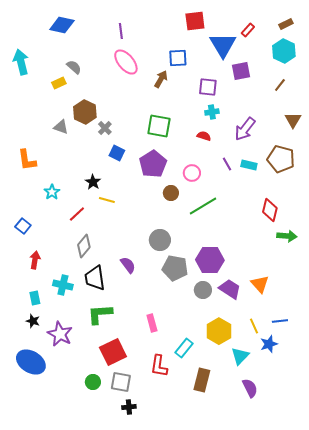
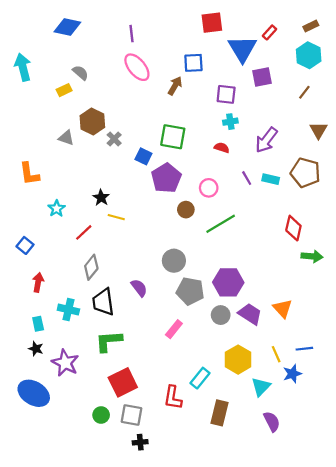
blue square: (117, 153) -> (143, 156), moved
pink rectangle: (152, 323) -> (174, 329), moved, turned 54

